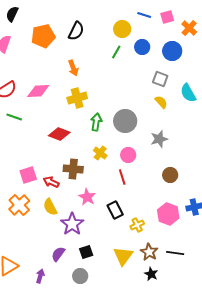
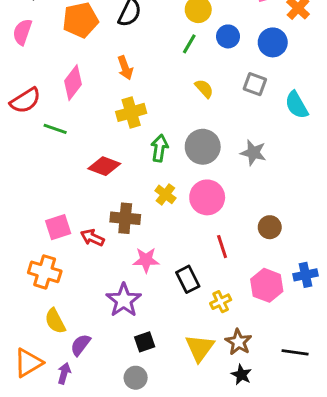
pink diamond: (38, 91) -> (73, 83), moved, turned -50
yellow semicircle: (161, 102) -> (204, 89), moved
green line: (14, 117) -> (55, 129), moved
gray star: (159, 139) -> (253, 153), moved, turned 30
pink circle: (128, 155) -> (207, 197), size x1.5
red line: (122, 177) -> (222, 247), moved
pink star: (87, 197) -> (146, 260), turned -30
orange cross: (19, 205) -> (45, 272), turned -30
yellow semicircle: (50, 207) -> (55, 321), moved
black line: (175, 253) -> (295, 352), moved
purple semicircle: (58, 254) -> (80, 345), moved
purple arrow: (40, 276) -> (64, 373), moved

